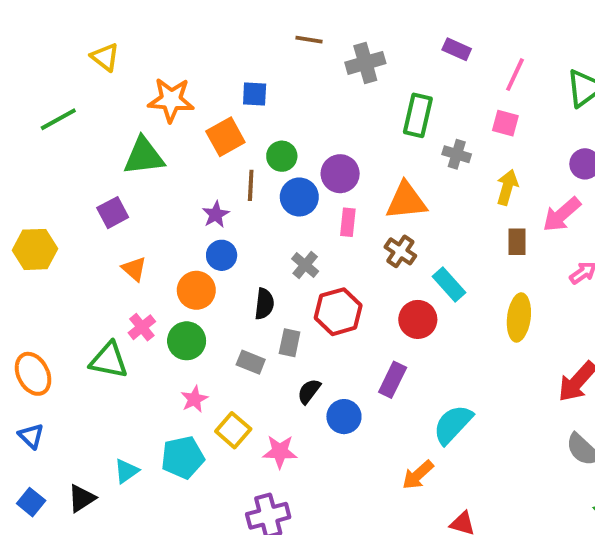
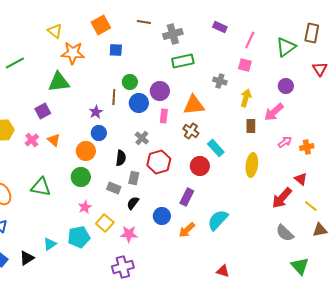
yellow triangle: (105, 57) -> (55, 31), moved
green rectangle: (418, 115) -> (183, 61), moved, turned 65
orange square: (225, 137) -> (101, 25), moved
pink cross: (142, 327) -> (32, 140), moved
black semicircle: (309, 391) -> (133, 203), moved
orange arrow: (418, 475) -> (187, 230), moved

